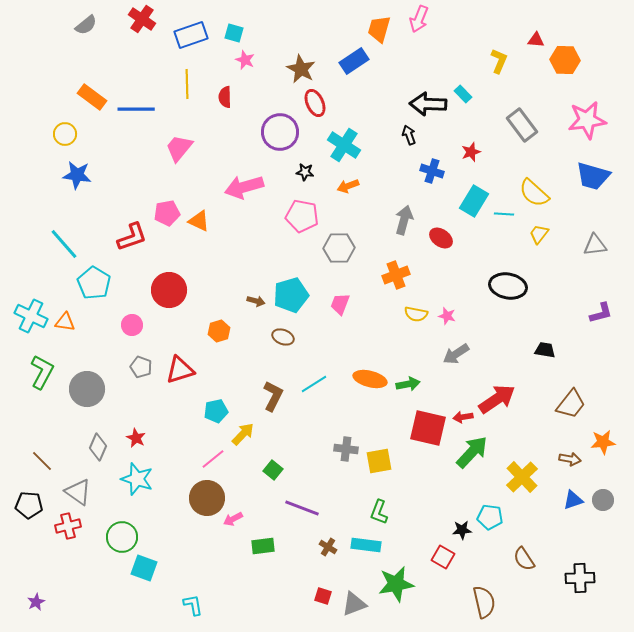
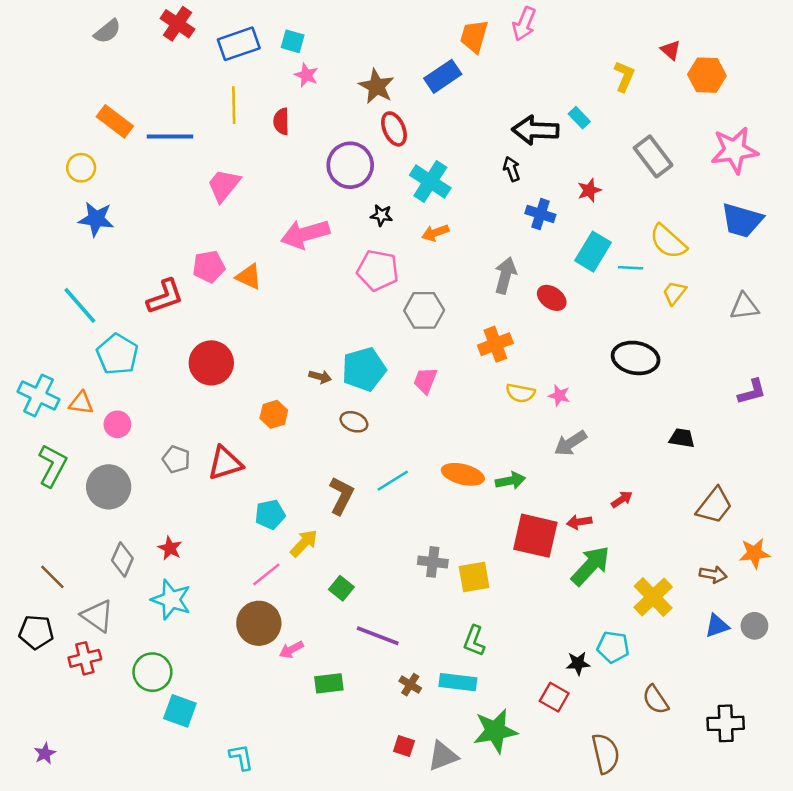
red triangle: (536, 40) -> (671, 50), turned 36
pink circle: (132, 325) -> (117, 424), moved
red arrow: (497, 399) -> (622, 499), size x0.5

